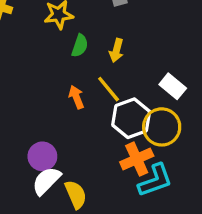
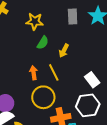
white hexagon: (131, 118) -> (88, 105), moved
yellow circle: (162, 127) -> (43, 97), moved

